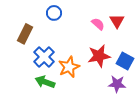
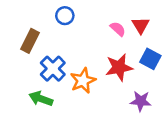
blue square: (125, 61) -> (150, 59), moved
green arrow: (45, 82) -> (41, 99), moved

